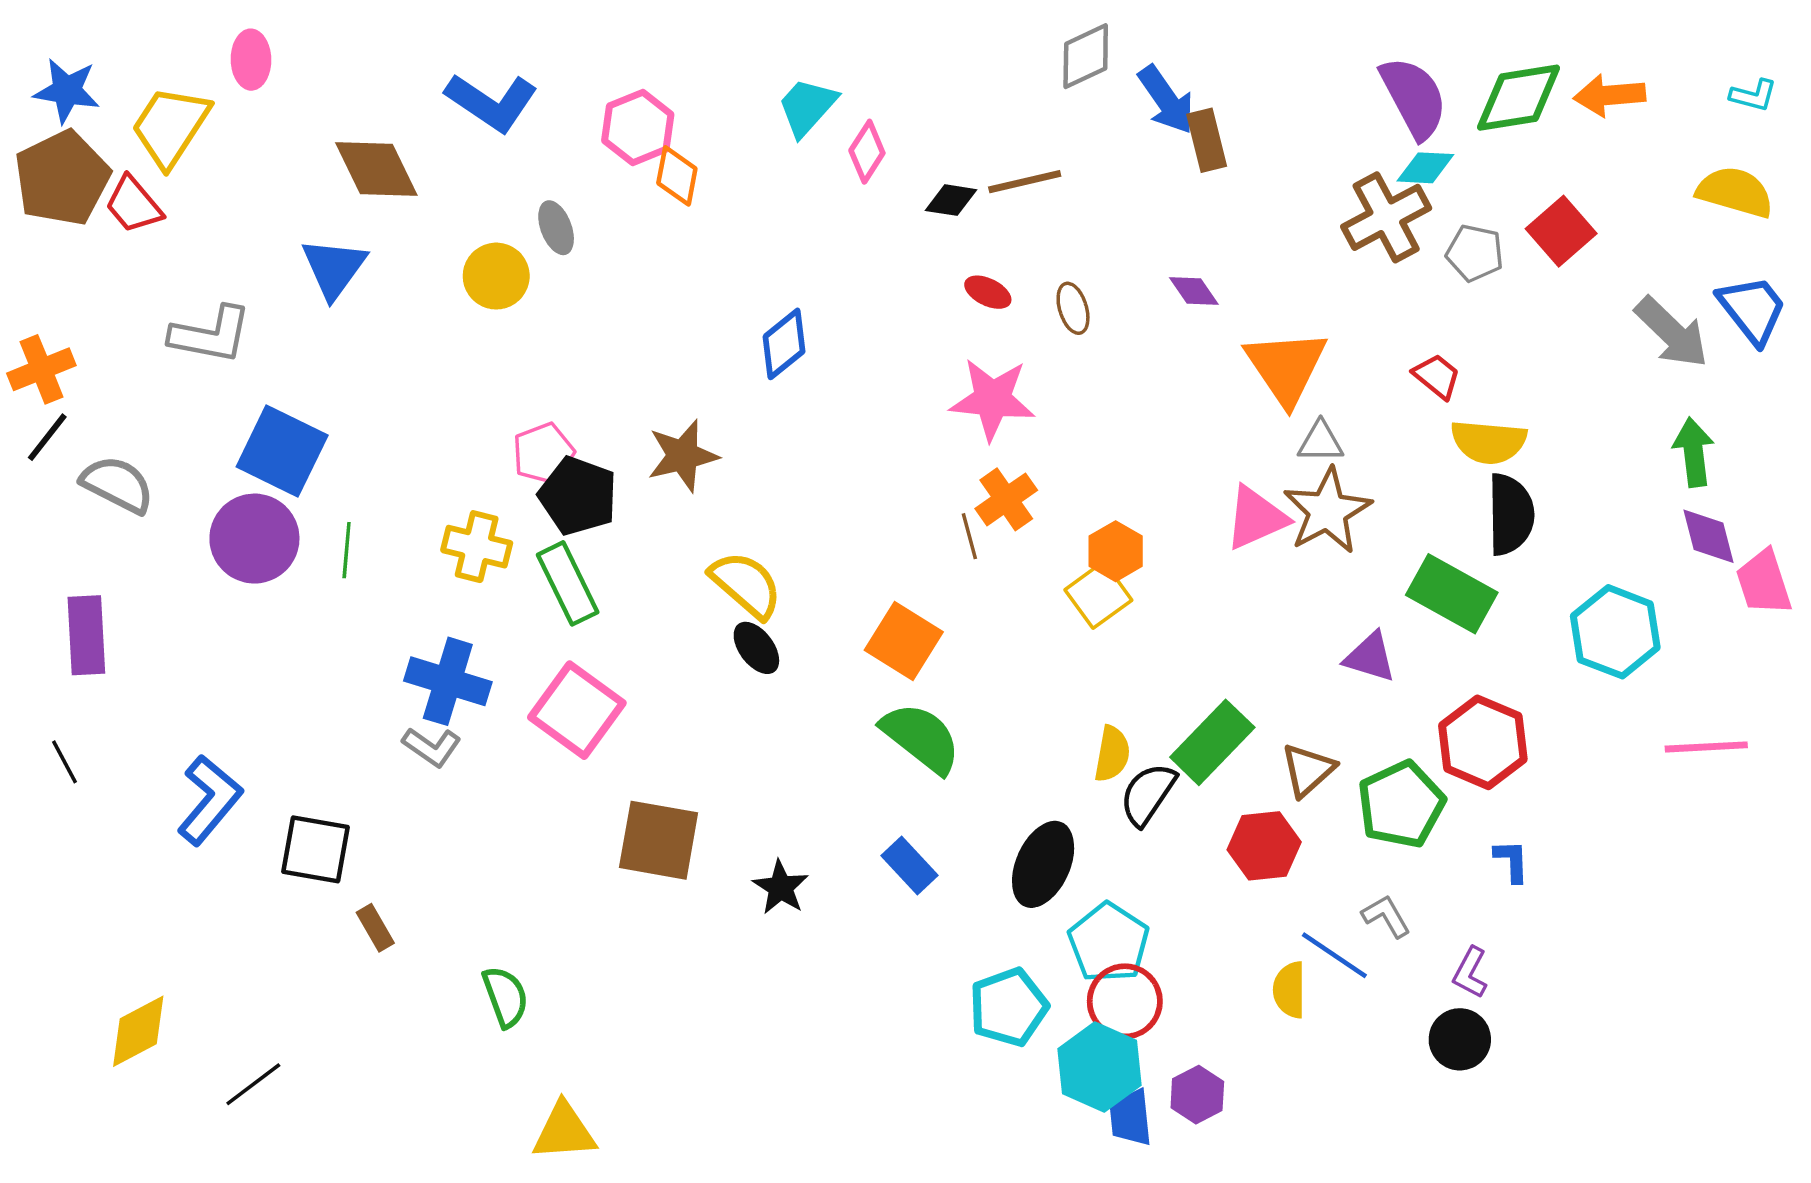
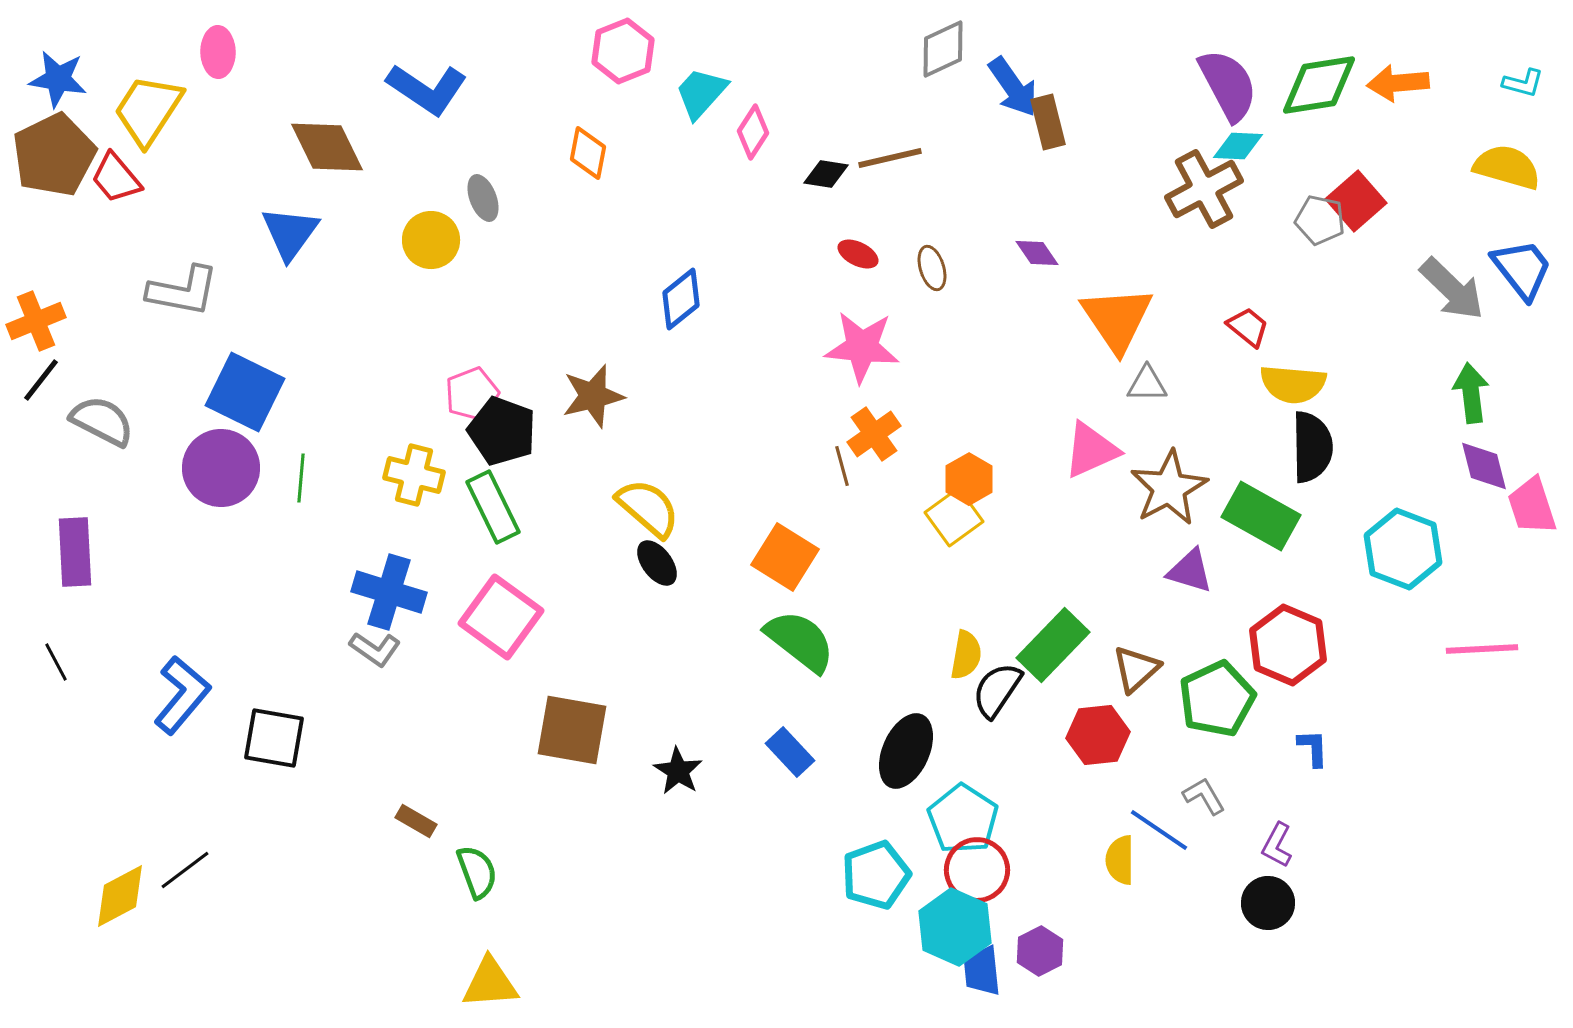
pink hexagon: (638, 128) -> (623, 51), moved
gray pentagon: (1475, 253) -> (1320, 220), moved
brown star: (1327, 511) -> (1169, 488), moved
brown rectangle: (375, 928) -> (416, 821), moved, turned -30
green semicircle: (505, 997) -> (477, 872), moved
black line: (253, 1084) -> (185, 870), moved

